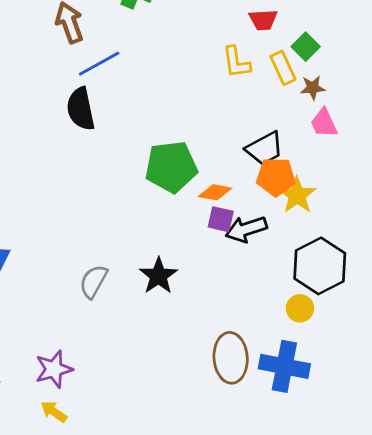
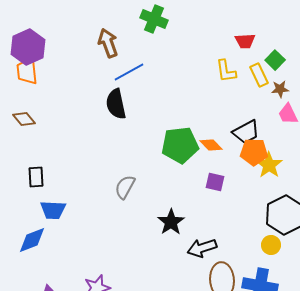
orange diamond: (215, 192) -> (211, 145), moved, turned 35
black arrow: (246, 229) -> (202, 248), moved
gray semicircle: (93, 281) -> (125, 187), moved

